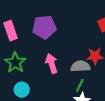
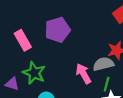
pink arrow: (52, 63) -> (83, 74), moved

